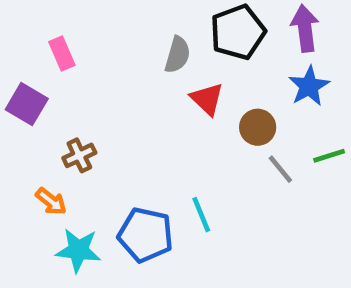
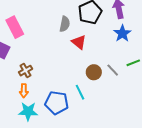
pink rectangle: (62, 54) -> (15, 27), size x1.5
brown circle: (258, 127) -> (94, 72), moved
orange arrow: (51, 201) -> (24, 91), moved, turned 56

